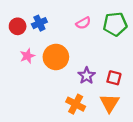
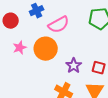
blue cross: (39, 23) -> (37, 11), moved
pink semicircle: (83, 23) -> (59, 25), moved, size x1.5

